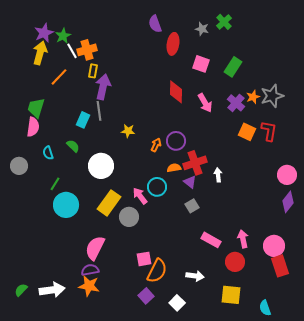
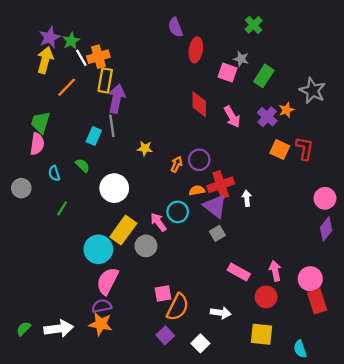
gray star: (202, 29) -> (241, 59), moved
yellow rectangle: (93, 71) -> (105, 80), size x1.5
gray star: (272, 96) -> (313, 91), moved, turned -30
purple triangle: (190, 182) -> (215, 206), size x1.6
cyan circle: (66, 205) -> (98, 249), moved

